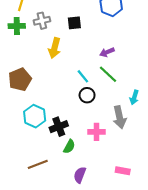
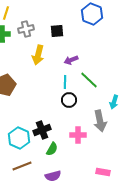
purple arrow: (107, 52) -> (71, 60), moved
cyan line: (83, 76) -> (65, 82), turned 40
cyan hexagon: (35, 116) -> (19, 138), moved
purple semicircle: (80, 175) -> (53, 176), moved, turned -126

